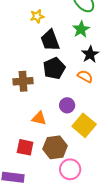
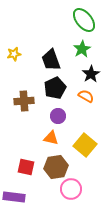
yellow star: (37, 16) -> (14, 54), moved
purple circle: (67, 105) -> (58, 116), moved
orange triangle: (39, 118) -> (51, 138), moved

